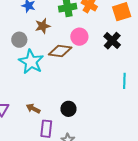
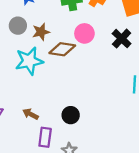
brown star: (43, 26) -> (41, 32), moved
gray circle: (19, 40) -> (18, 26), moved
cyan star: (31, 62) -> (29, 61), turned 30

